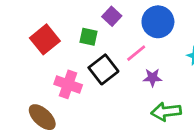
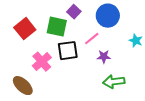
green square: (89, 37) -> (57, 27), size x1.5
black square: (103, 69) -> (68, 51), turned 30
pink cross: (68, 84) -> (42, 62), turned 30

